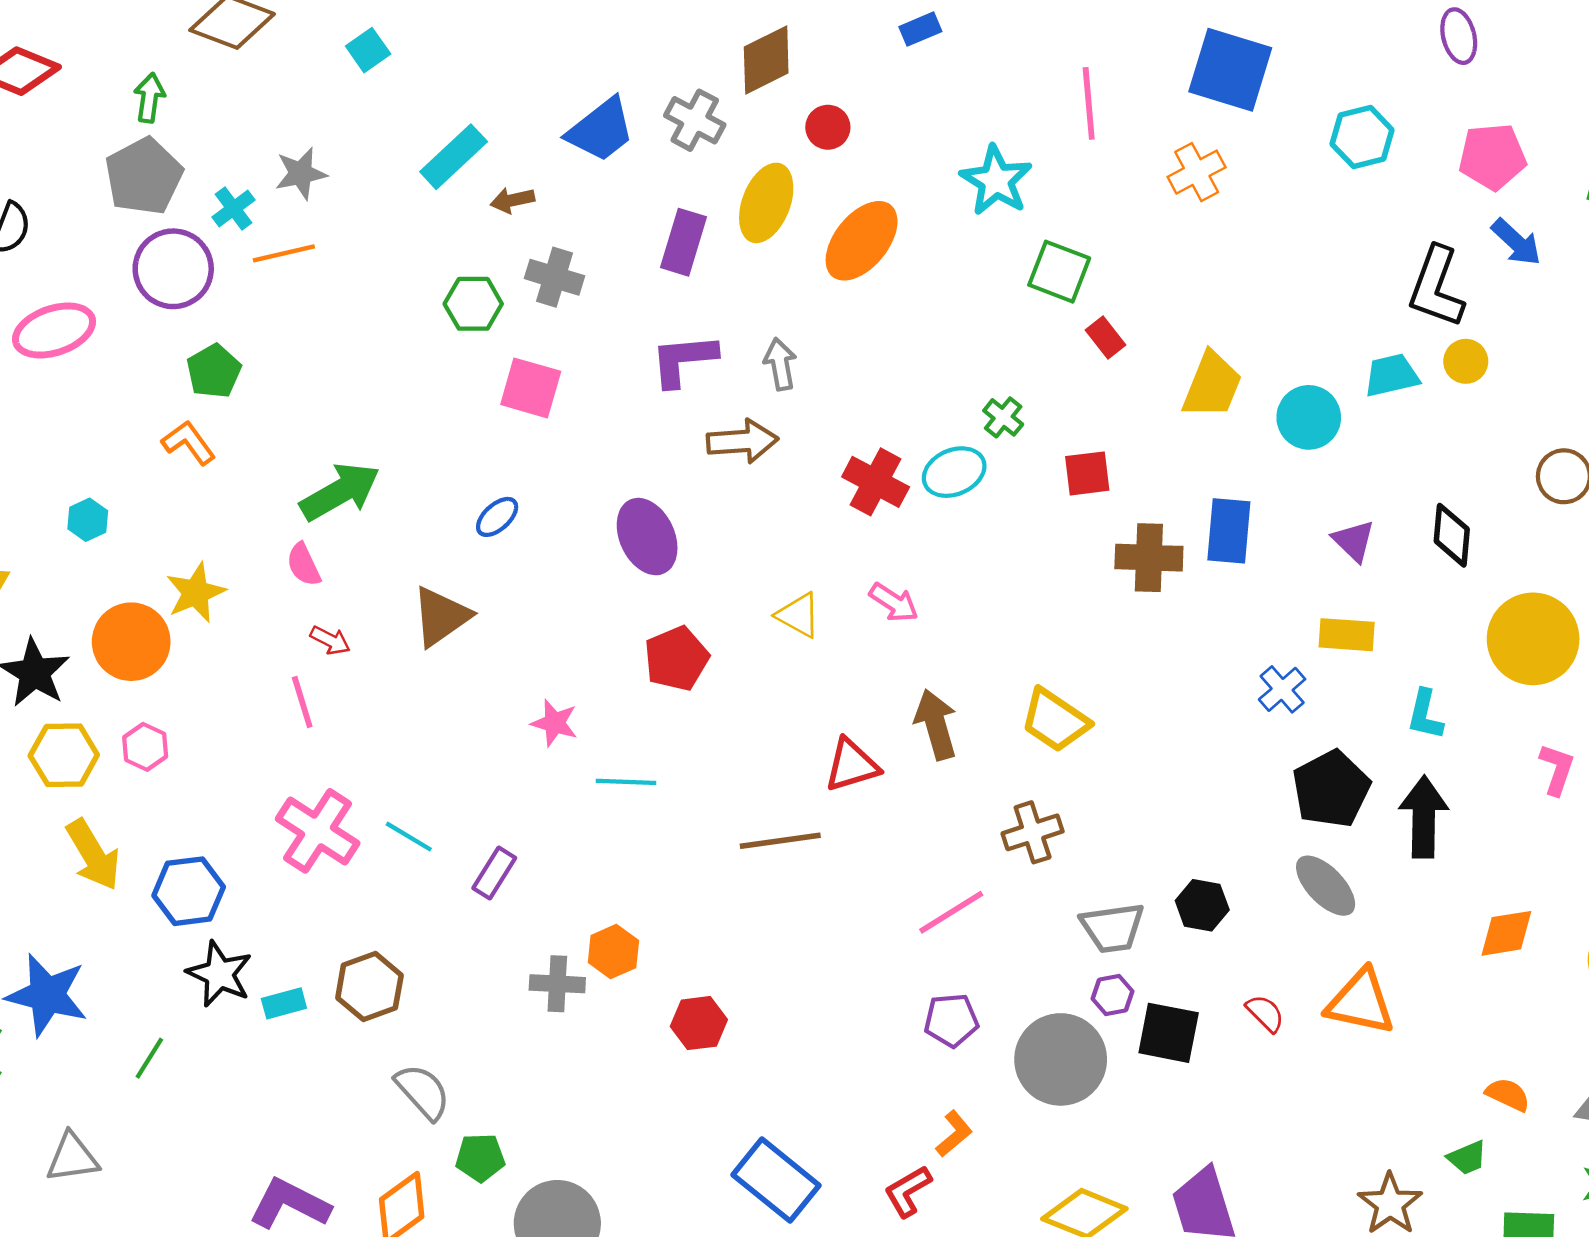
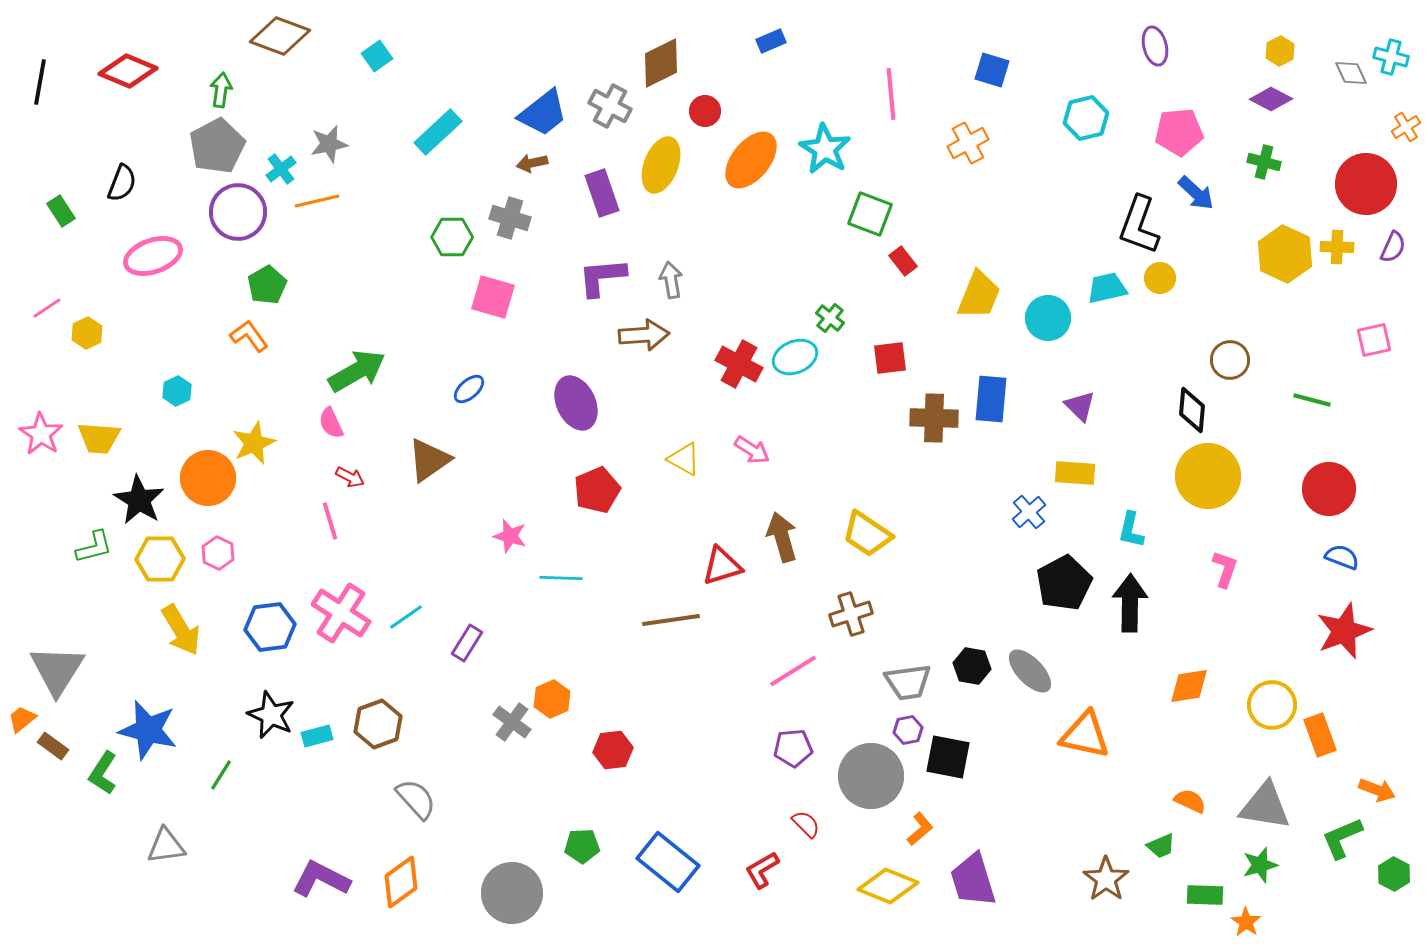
blue square: (1230, 70) -> (992, 70), size x0.6
brown arrow: (512, 200) -> (532, 163), moved
orange ellipse: (862, 241) -> (751, 160), moved
purple rectangle: (683, 242) -> (602, 193), turned -36
black diamond: (1452, 535) -> (1192, 410), moved
cyan line: (409, 837) -> (406, 617), turned -66
gray ellipse: (1326, 886) -> (1030, 671), moved
blue hexagon: (189, 891) -> (270, 627), moved
gray cross: (557, 984) -> (512, 722), turned 33
red semicircle: (1265, 1013) -> (806, 824), moved
orange L-shape: (954, 1134) -> (920, 829), moved
green pentagon: (480, 1158) -> (582, 846), moved

